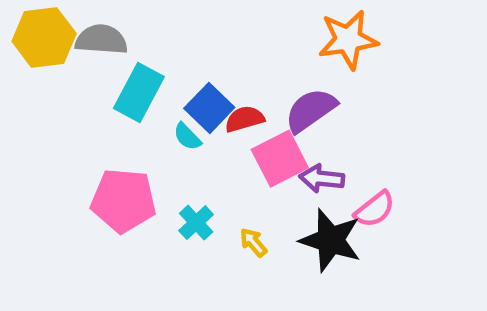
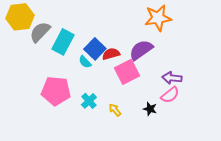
gray semicircle: (101, 40) -> (40, 32), moved, turned -50
purple arrow: (322, 178) -> (172, 78), moved
black star: (330, 240) -> (150, 109), size x0.5

